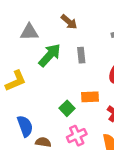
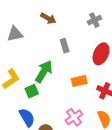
green arrow: (50, 55) -> (44, 72), moved
green square: (67, 108) -> (32, 91), moved, turned 32

